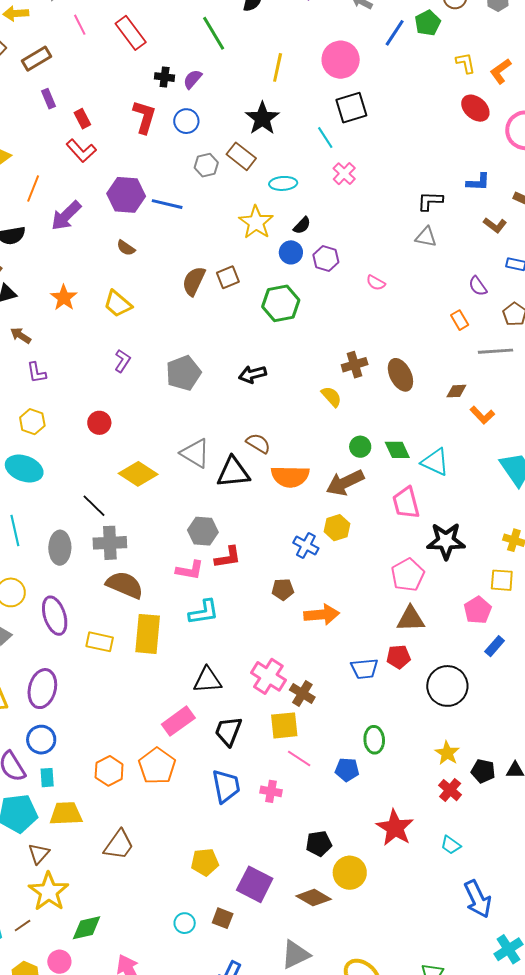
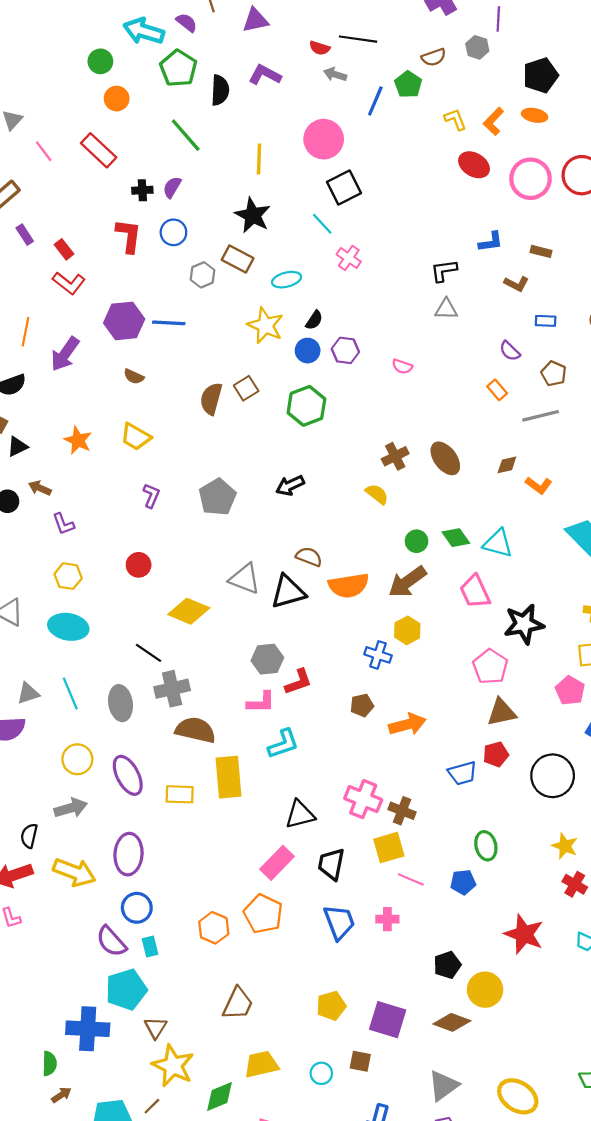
yellow trapezoid: (66, 814) -> (261, 1064), moved

